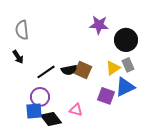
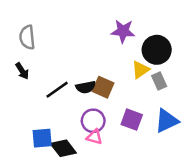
yellow triangle: (113, 68) -> (140, 70), moved
blue triangle: (125, 87) -> (167, 121), moved
purple circle: (40, 97) -> (93, 121), moved

